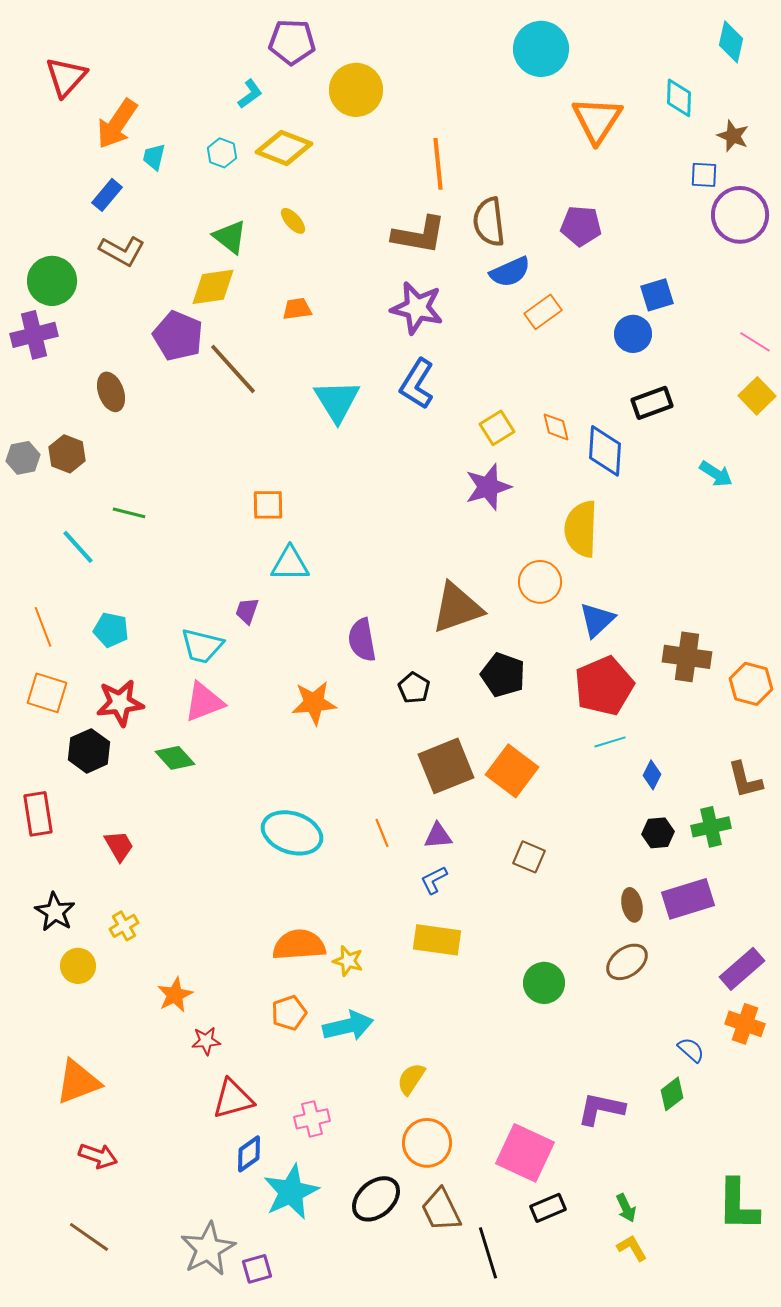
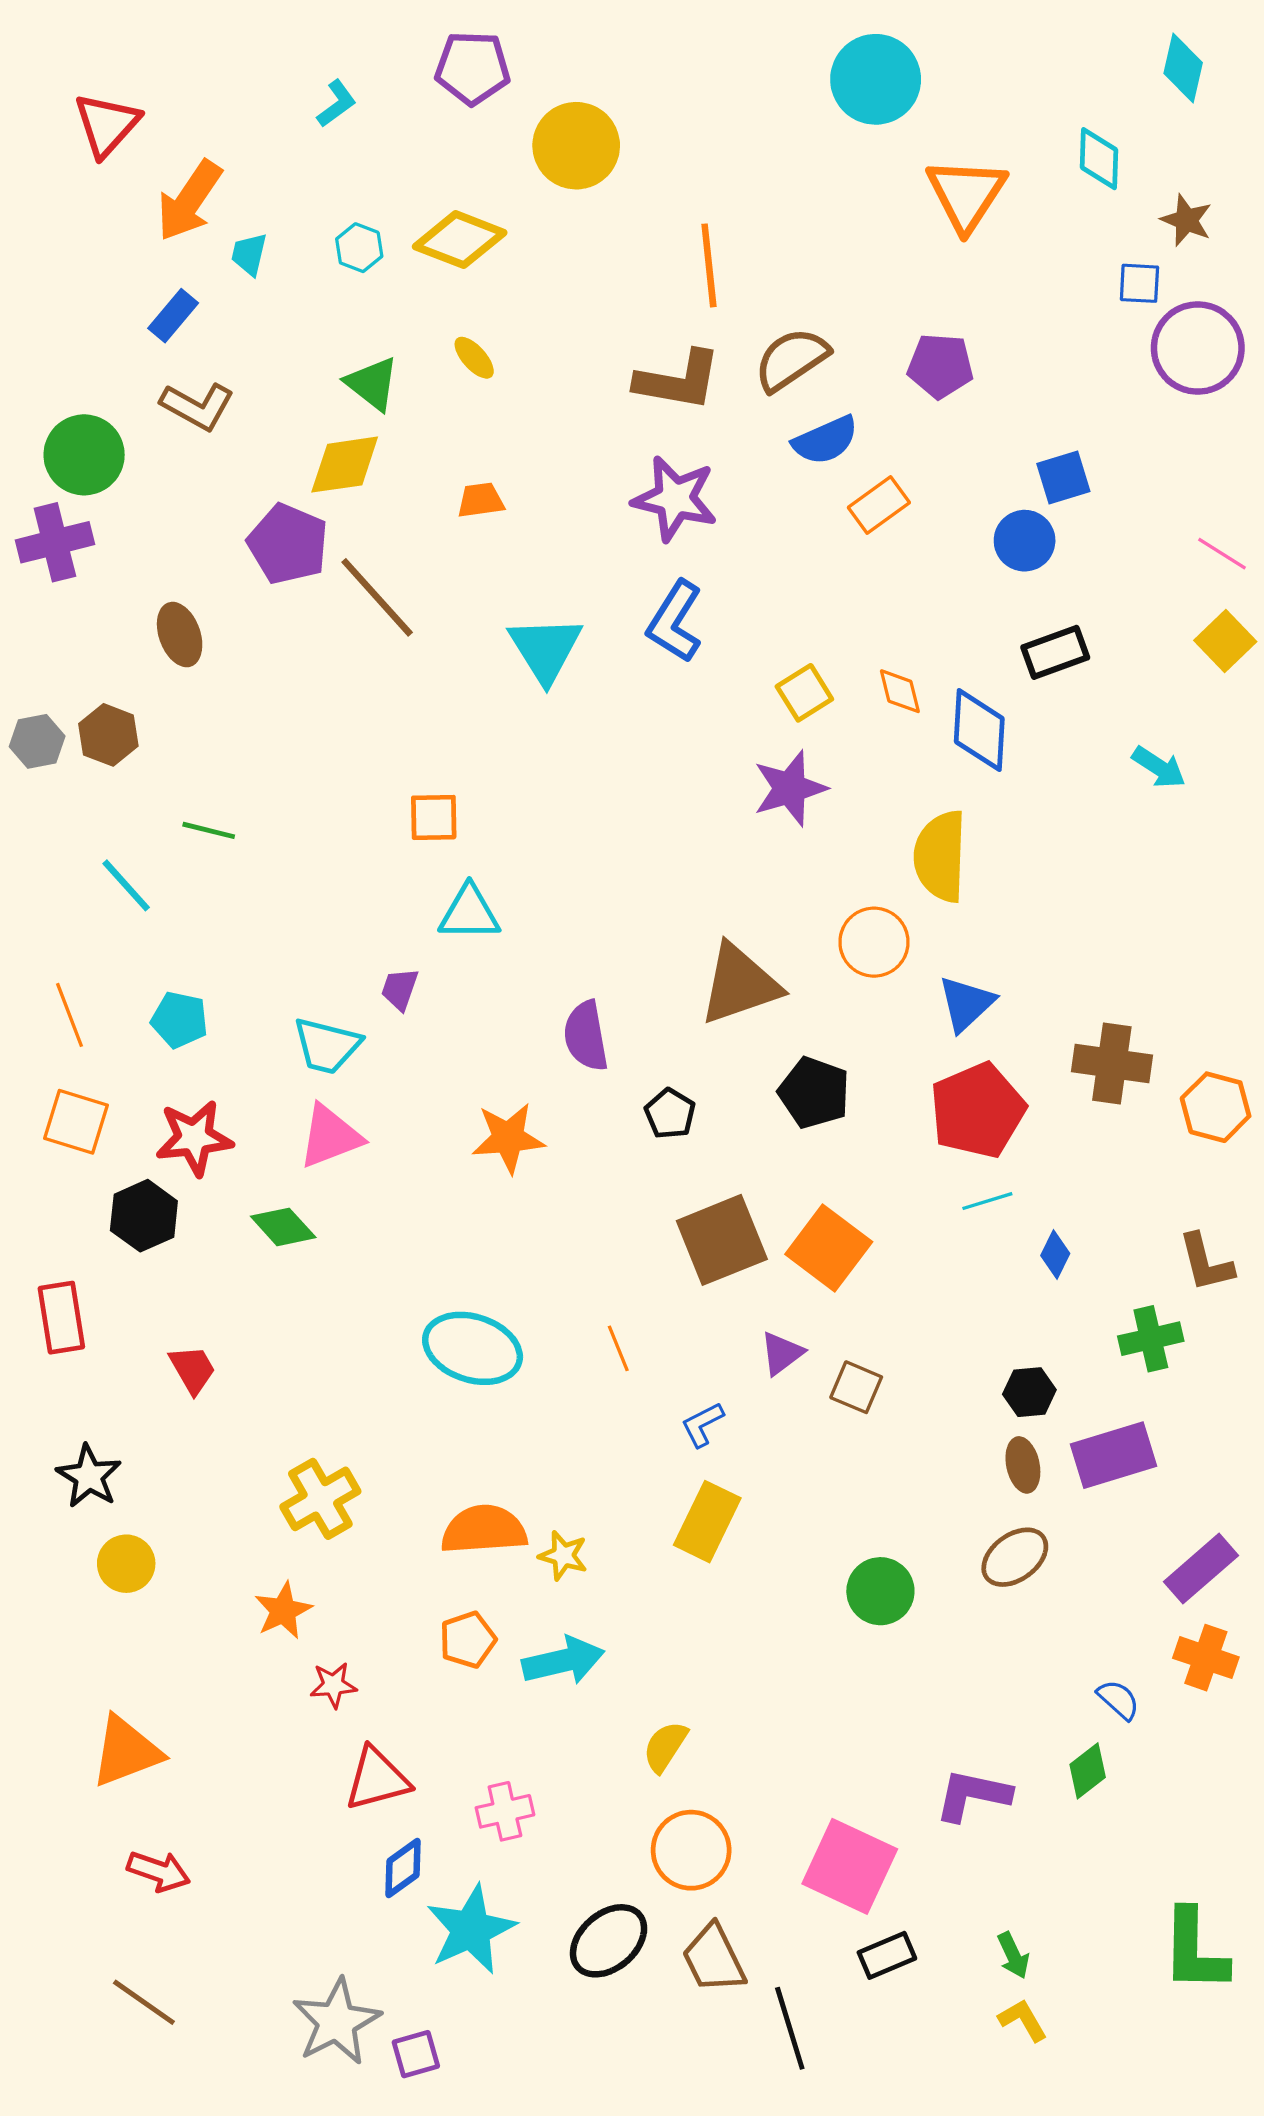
cyan L-shape: (250, 94) -> (337, 104), moved
brown semicircle: (489, 222) -> (791, 359), turned 63
black hexagon: (658, 833) -> (1029, 1392), moved
purple triangle: (438, 836) -> (782, 1353), moved, turned -32
yellow cross: (124, 926) -> (320, 1499), moved, size x1.6
yellow rectangle: (437, 940) -> (707, 1522), turned -72

